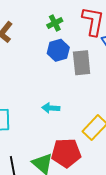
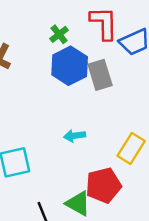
blue hexagon: (58, 50) -> (70, 66), size x1.4

